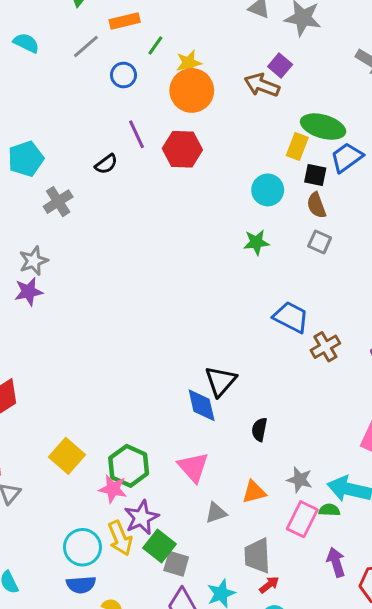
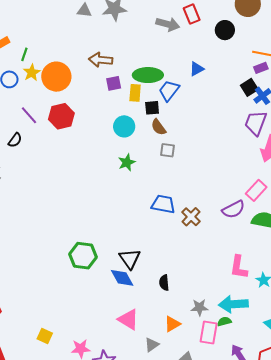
yellow star: (189, 63) -> (32, 73), moved
purple square: (280, 65) -> (114, 83), moved, turned -35
yellow square: (67, 456) -> (45, 336), size x0.7
green hexagon: (129, 466) -> (83, 256), moved

